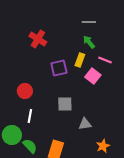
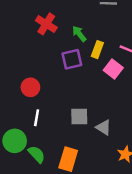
green arrow: (89, 42) -> (79, 34), moved
gray square: (65, 104) -> (79, 117), moved
gray triangle: (85, 124) -> (104, 127), turned 40

